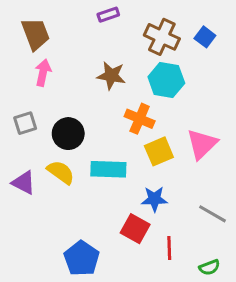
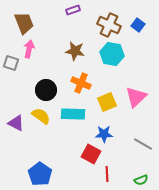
orange cross: (140, 119) -> (81, 83), moved
gray square: (25, 123) -> (11, 63), moved, turned 35
red line: (169, 248) -> (107, 174), moved
blue pentagon: (82, 258) -> (40, 174), moved

